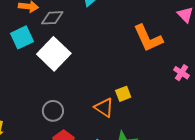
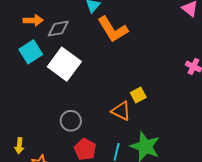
orange L-shape: (148, 38) -> (113, 29), moved

